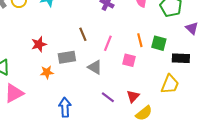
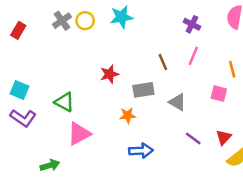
pink line: (108, 43) -> (193, 56), moved
orange star: (47, 72) -> (128, 115), moved
blue arrow: (65, 107) -> (141, 151), turned 90

